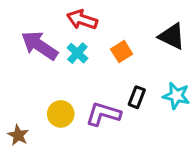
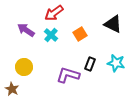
red arrow: (82, 20) -> (54, 13), turned -54
purple arrow: (39, 45) -> (26, 30), size x0.7
yellow circle: (61, 114) -> (24, 67), moved

